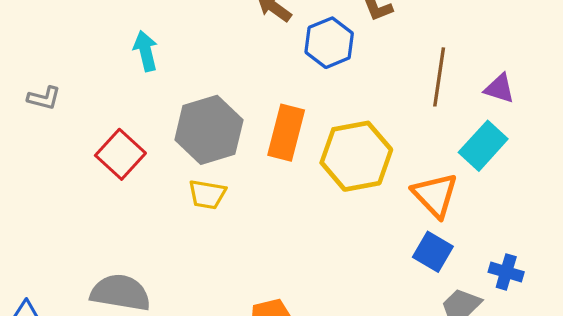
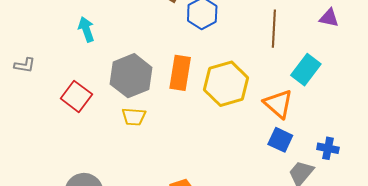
purple triangle: (499, 88) -> (329, 18), moved

